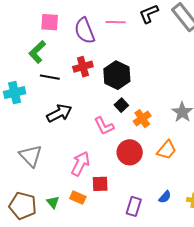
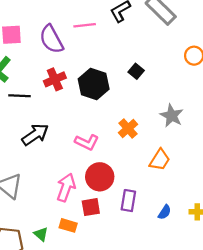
black square: (121, 105) -> (136, 71), moved
pink L-shape: (104, 126) -> (87, 142), turned -30
red circle: (130, 152) -> (100, 177), moved
purple rectangle: (134, 206) -> (128, 201), moved

